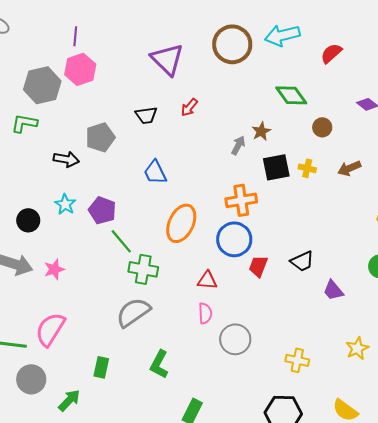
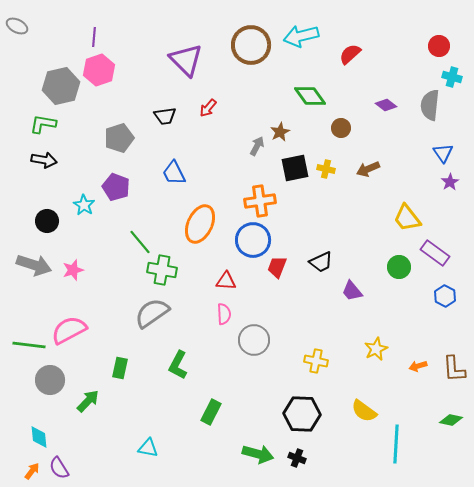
black arrow: (66, 159) -> (44, 160), moved
purple pentagon: (102, 210) -> (116, 187), moved
pink semicircle: (50, 329) -> (69, 330), turned 30

